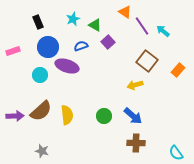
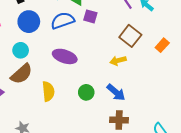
purple square: (108, 42) -> (90, 16), turned -32
blue semicircle: (81, 46) -> (63, 21), size x1.6
purple ellipse: (67, 66) -> (65, 56), moved
brown semicircle: (41, 111) -> (22, 74), moved

